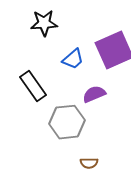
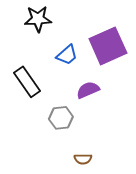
gray hexagon: (67, 122) -> (61, 118), size x0.7

